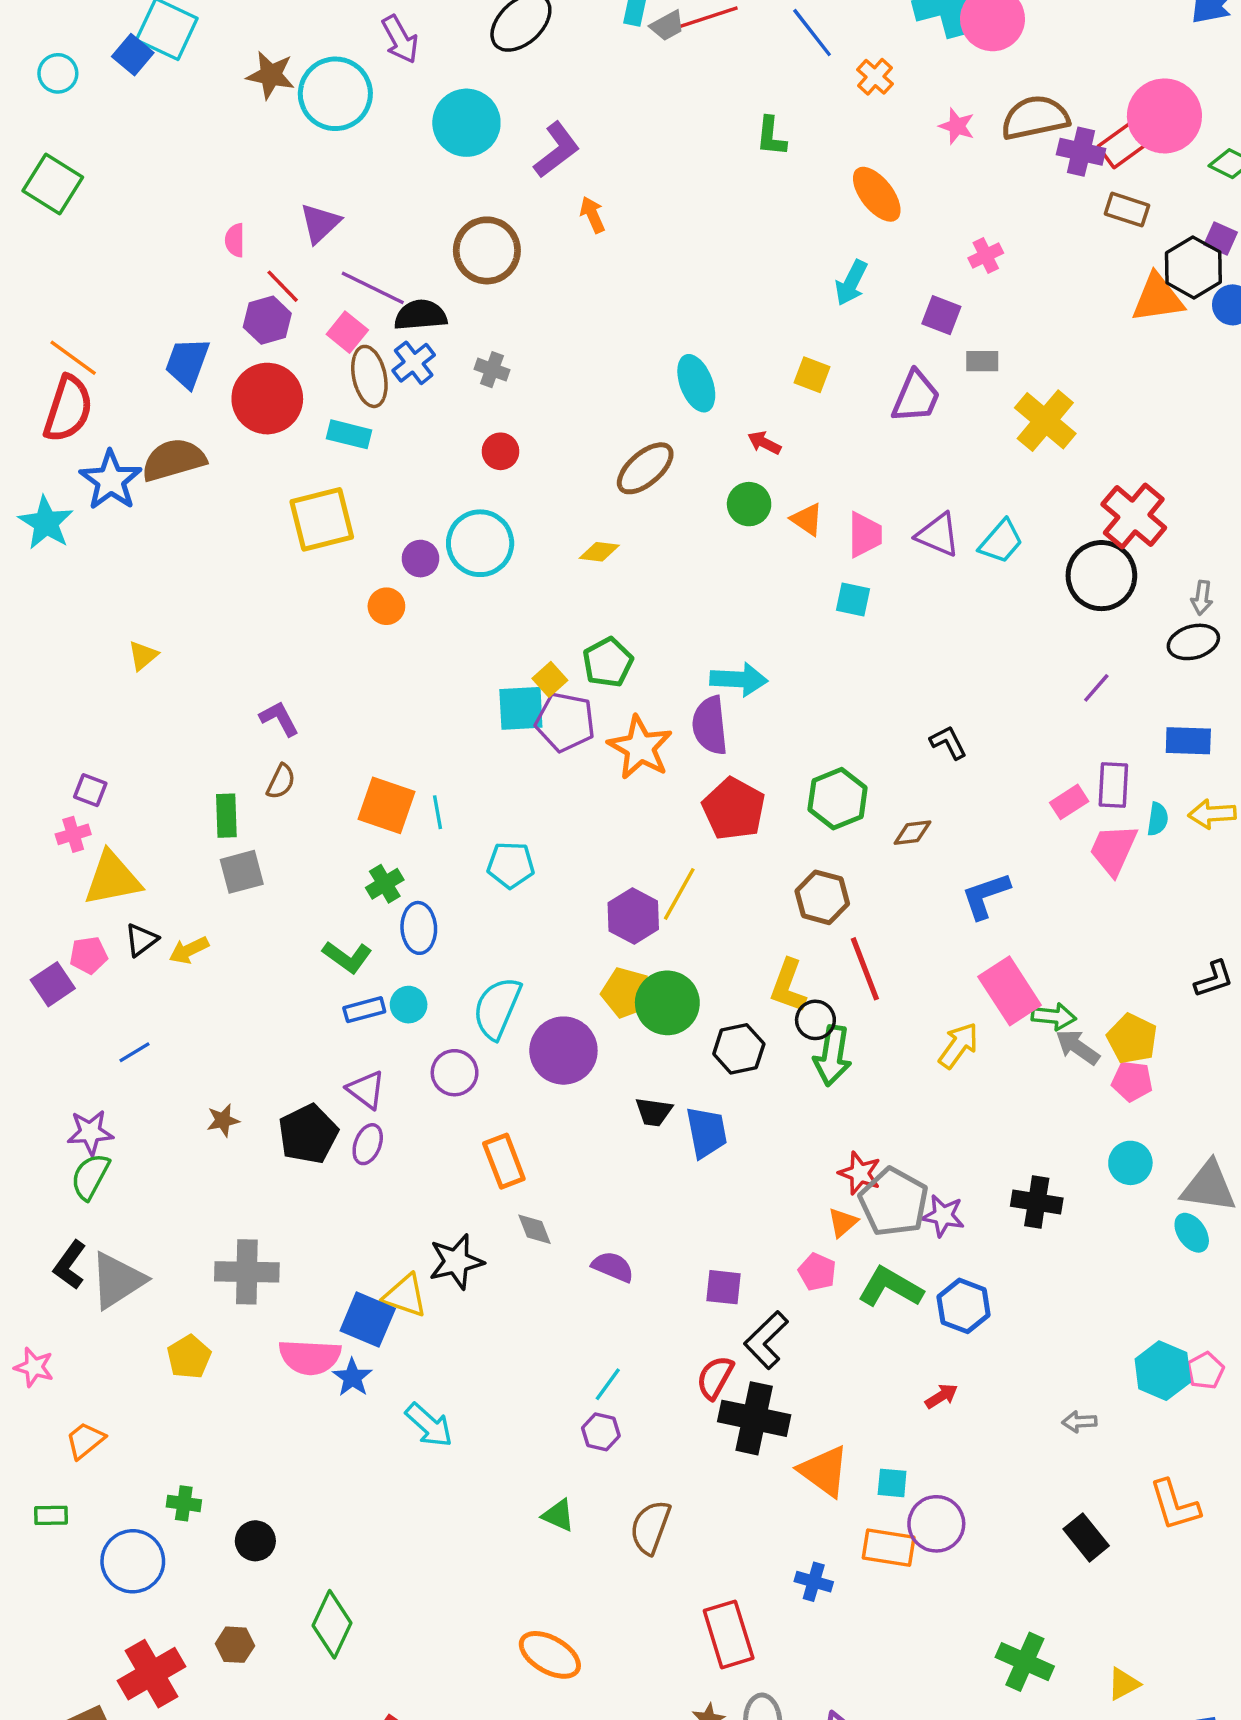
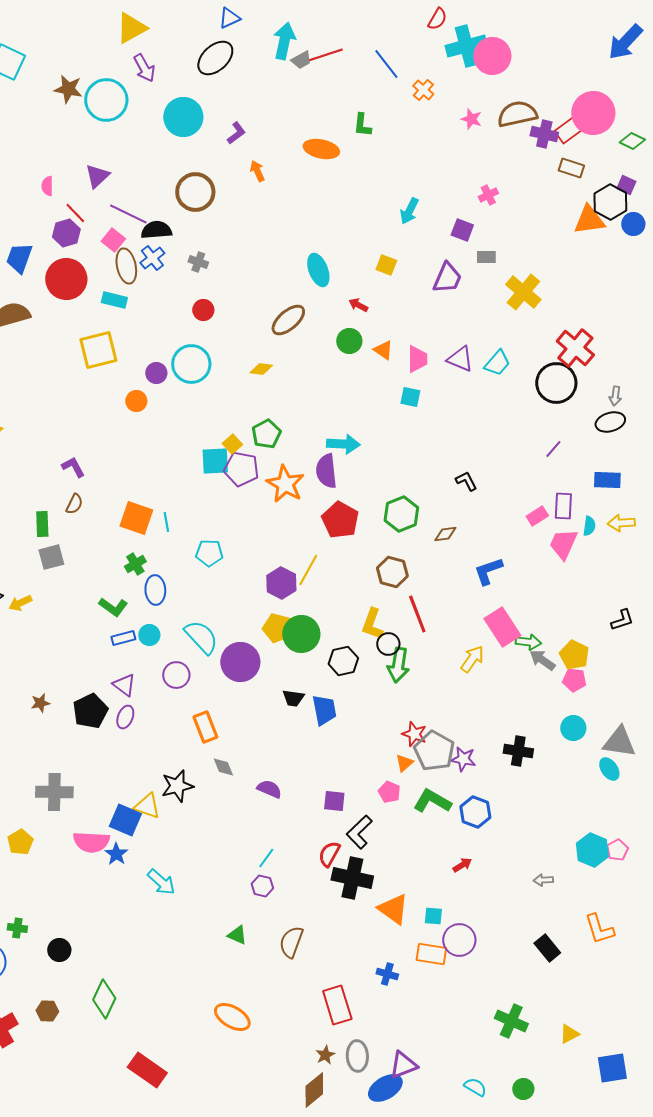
purple L-shape: (557, 150) -> (236, 133), size x0.7
orange ellipse: (877, 194) -> (321, 149), moved, turned -40
cyan semicircle: (497, 1008) -> (201, 637), turned 114

